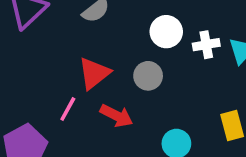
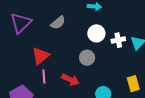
red triangle: (94, 73) -> (41, 56), moved
pink line: (68, 109) -> (44, 77), turned -32

